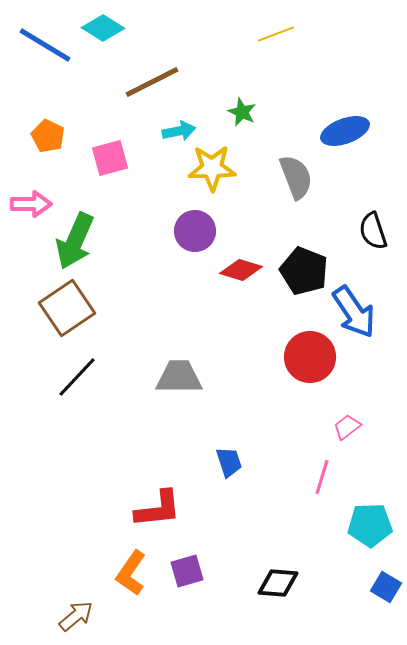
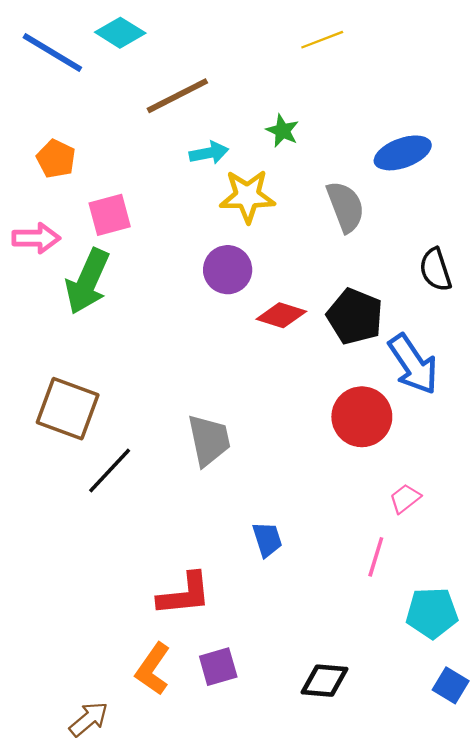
pink square: (110, 158) -> (110, 215), moved
brown square: (67, 308) -> (68, 409), moved, turned -36
black line: (77, 377) -> (110, 470), moved
gray trapezoid: (179, 377) -> (209, 440), turned 78

